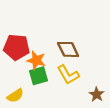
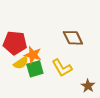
brown diamond: (68, 49) -> (73, 38), moved
yellow semicircle: (15, 96) -> (21, 63), moved

